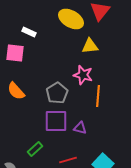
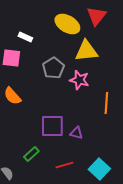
yellow triangle: (90, 46) -> (86, 51), size x1.4
gray pentagon: (57, 93) -> (53, 68), moved
orange line: (98, 96) -> (106, 103), moved

